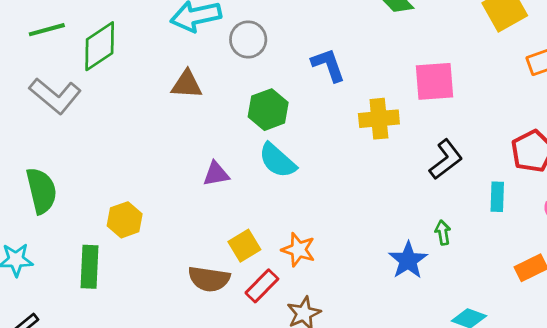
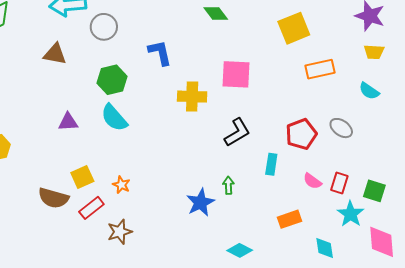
orange star: (298, 250) -> (121, 185), size x0.7

